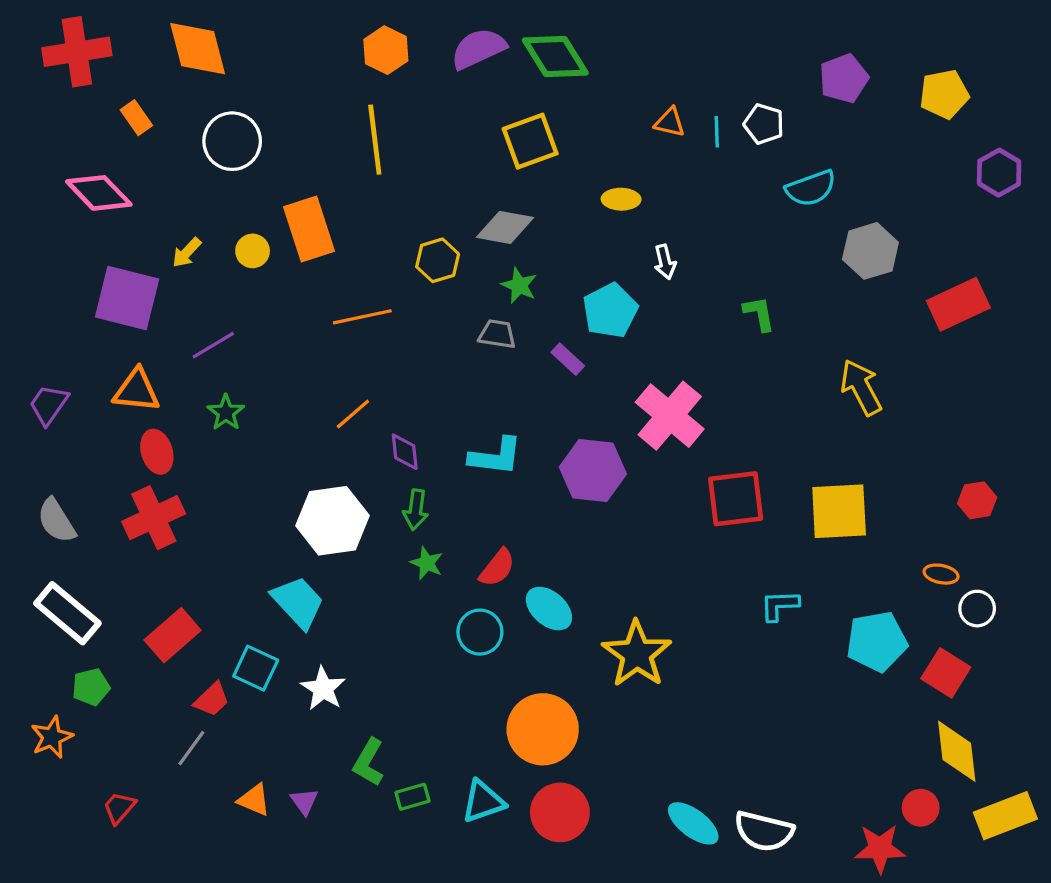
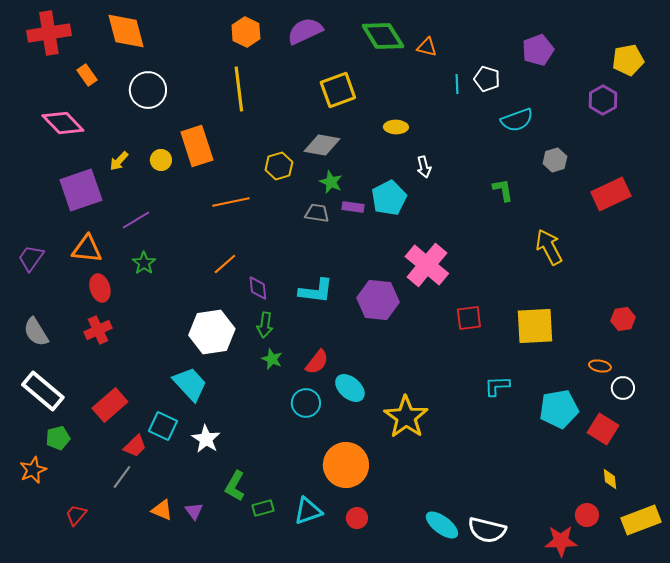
green diamond: (555, 56) -> (383, 36), moved
yellow pentagon: (944, 94) -> (628, 60), moved
orange triangle: (670, 122) -> (427, 47), moved
purple hexagon: (999, 173) -> (603, 100), moved
gray hexagon: (870, 251) -> (555, 160), size x0.7
purple square: (127, 298) -> (81, 190), turned -33
green L-shape: (759, 314) -> (503, 190), moved
purple rectangle: (568, 359) -> (353, 207), moved, turned -35
red square: (736, 499) -> (469, 318), size x0.7
red cross: (154, 518) -> (98, 330), size x0.7
yellow diamond: (957, 751) -> (610, 479), size x0.5
red circle: (560, 812) -> (357, 518), size x0.6

